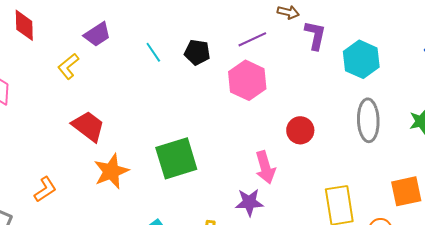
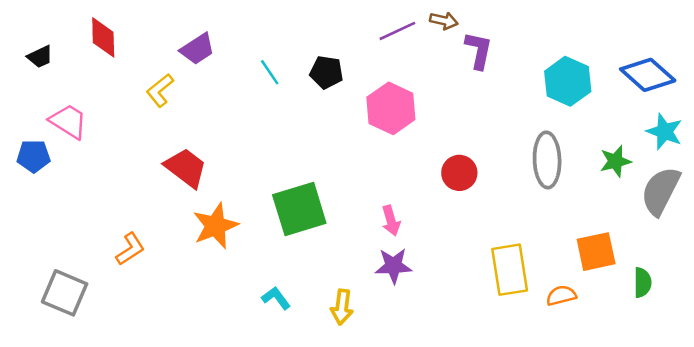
purple line: (252, 39) -> (397, 31), moved
cyan hexagon: (361, 59) -> (568, 81), moved
pink arrow: (265, 167) -> (391, 221), moved, size x0.7

